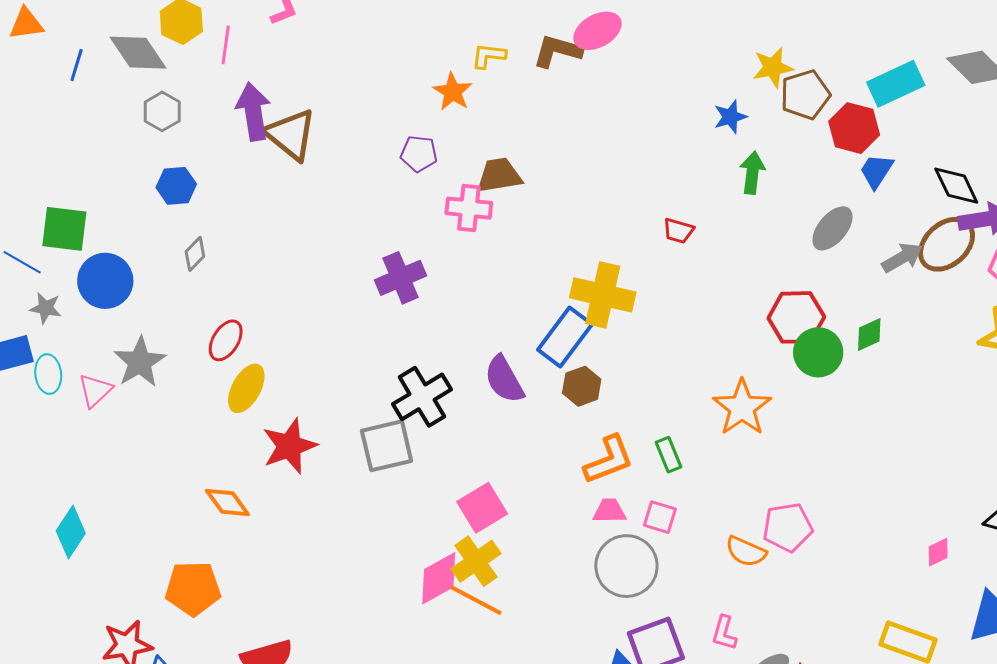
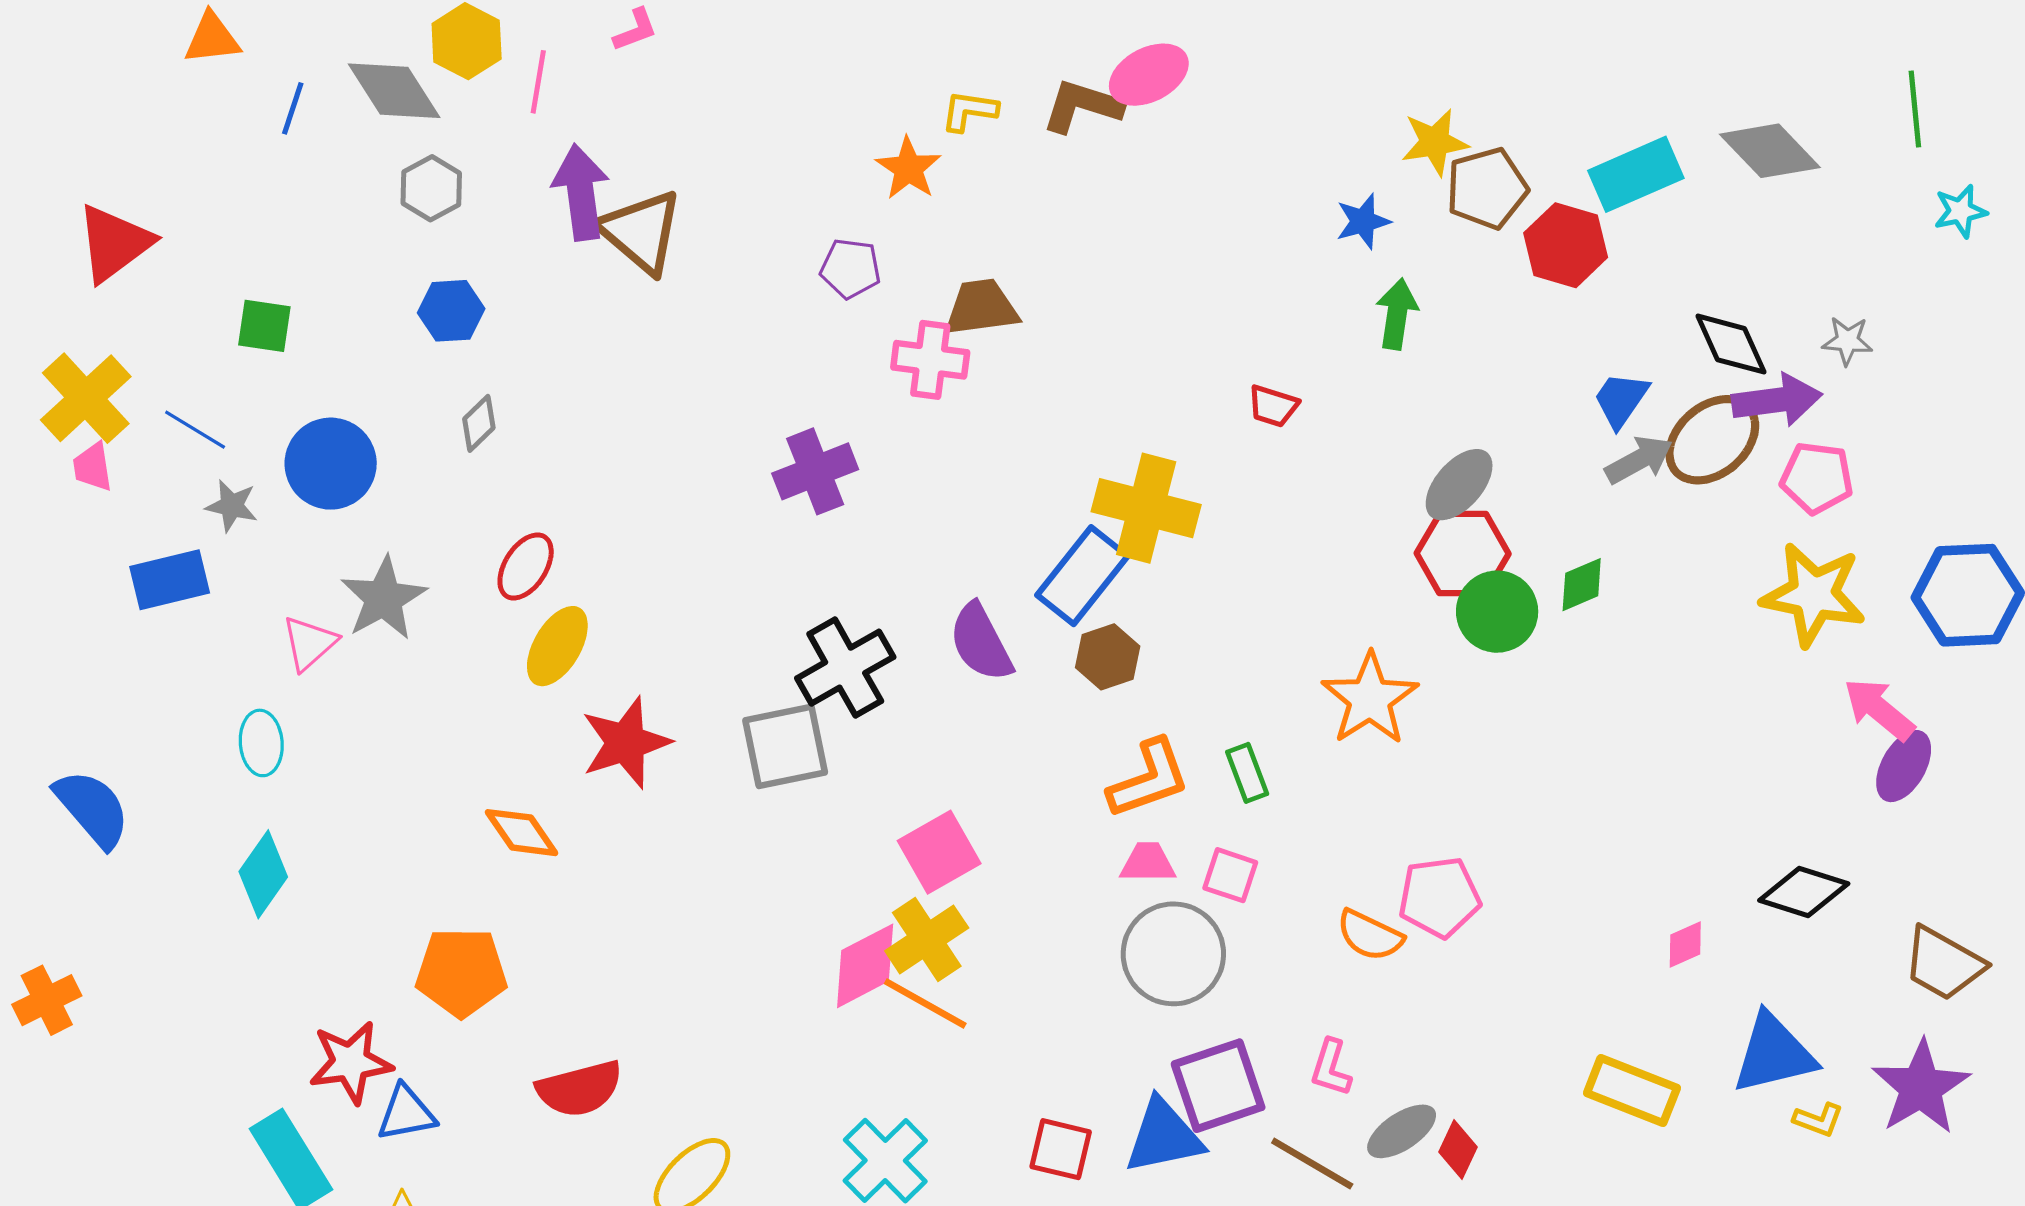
blue trapezoid: (876, 171) -> (1621, 400), moved
gray ellipse: (832, 228) -> (1459, 485), moved
green square: (64, 229) -> (264, 326), moved, size x0.7
cyan ellipse: (48, 374) -> (261, 743), moved

